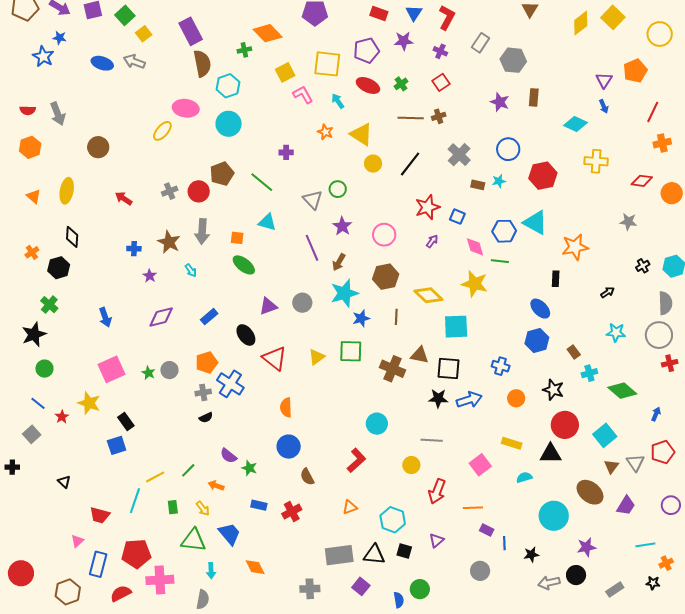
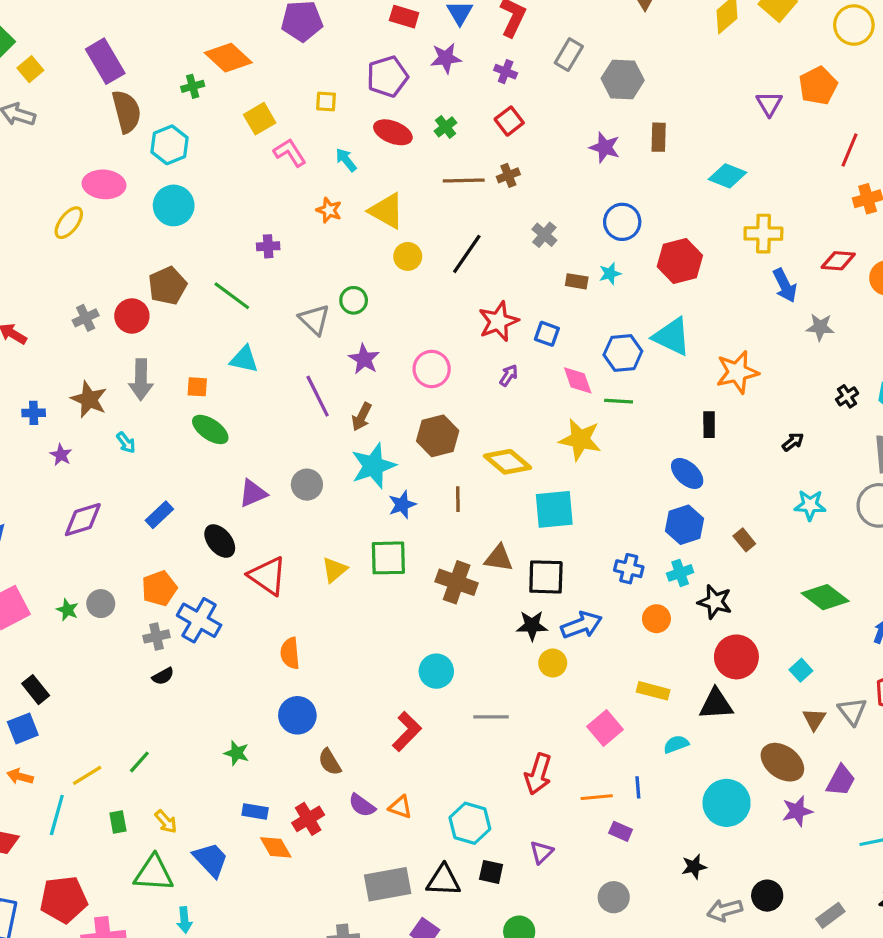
yellow square: (327, 64) -> (326, 102), size x0.5
blue arrow: (604, 106) -> (785, 285), moved, size x1.5
gray cross: (459, 155) -> (544, 235), size x0.7
cyan cross: (589, 373) -> (680, 573), moved
cyan square: (605, 435) -> (801, 670), size x0.6
gray line: (432, 440) -> (491, 717), moved
purple semicircle: (228, 456) -> (362, 805), moved
yellow circle: (411, 465) -> (553, 663), moved
orange arrow: (216, 486) -> (20, 777), moved
orange triangle: (350, 507) -> (400, 807), turned 42
blue line: (504, 543) -> (638, 787), moved
purple star: (586, 547) -> (797, 811), moved
orange diamond: (255, 567) -> (276, 847), moved

